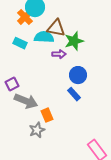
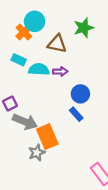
cyan semicircle: (44, 37) -> (39, 69), moved
green star: (74, 41) -> (84, 28), moved
orange rectangle: (47, 115) -> (47, 137), size x1.6

